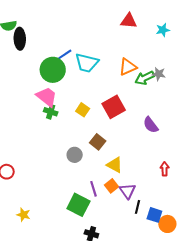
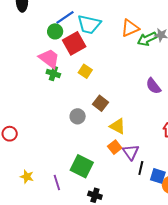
green circle: (53, 70) -> (55, 31), size x0.6
red square: (114, 107) -> (74, 43), moved
purple line: (94, 189) -> (57, 182), moved

